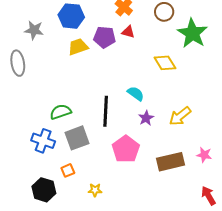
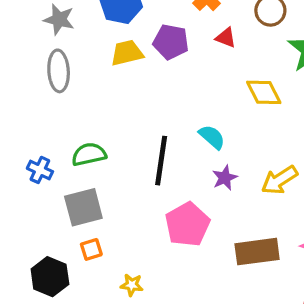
red triangle: (128, 32) -> (226, 38), moved
gray ellipse: (18, 63) -> (59, 71), moved
gray square: (77, 138) -> (83, 207), moved
blue cross: (43, 141) -> (40, 170), moved, size x0.7

